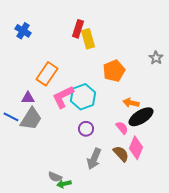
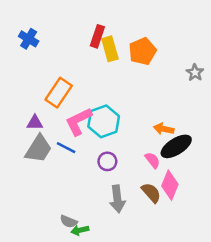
orange pentagon: (114, 71) -> (142, 51), moved
blue line: (11, 117) -> (66, 148), moved
gray arrow: (94, 159) -> (117, 199), turned -30

